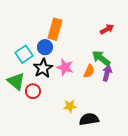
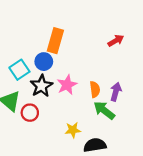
green arrow: (101, 58) -> (104, 110), moved
pink star: (65, 67) -> (67, 85), turned 30
orange semicircle: (89, 71) -> (95, 89), turned -32

